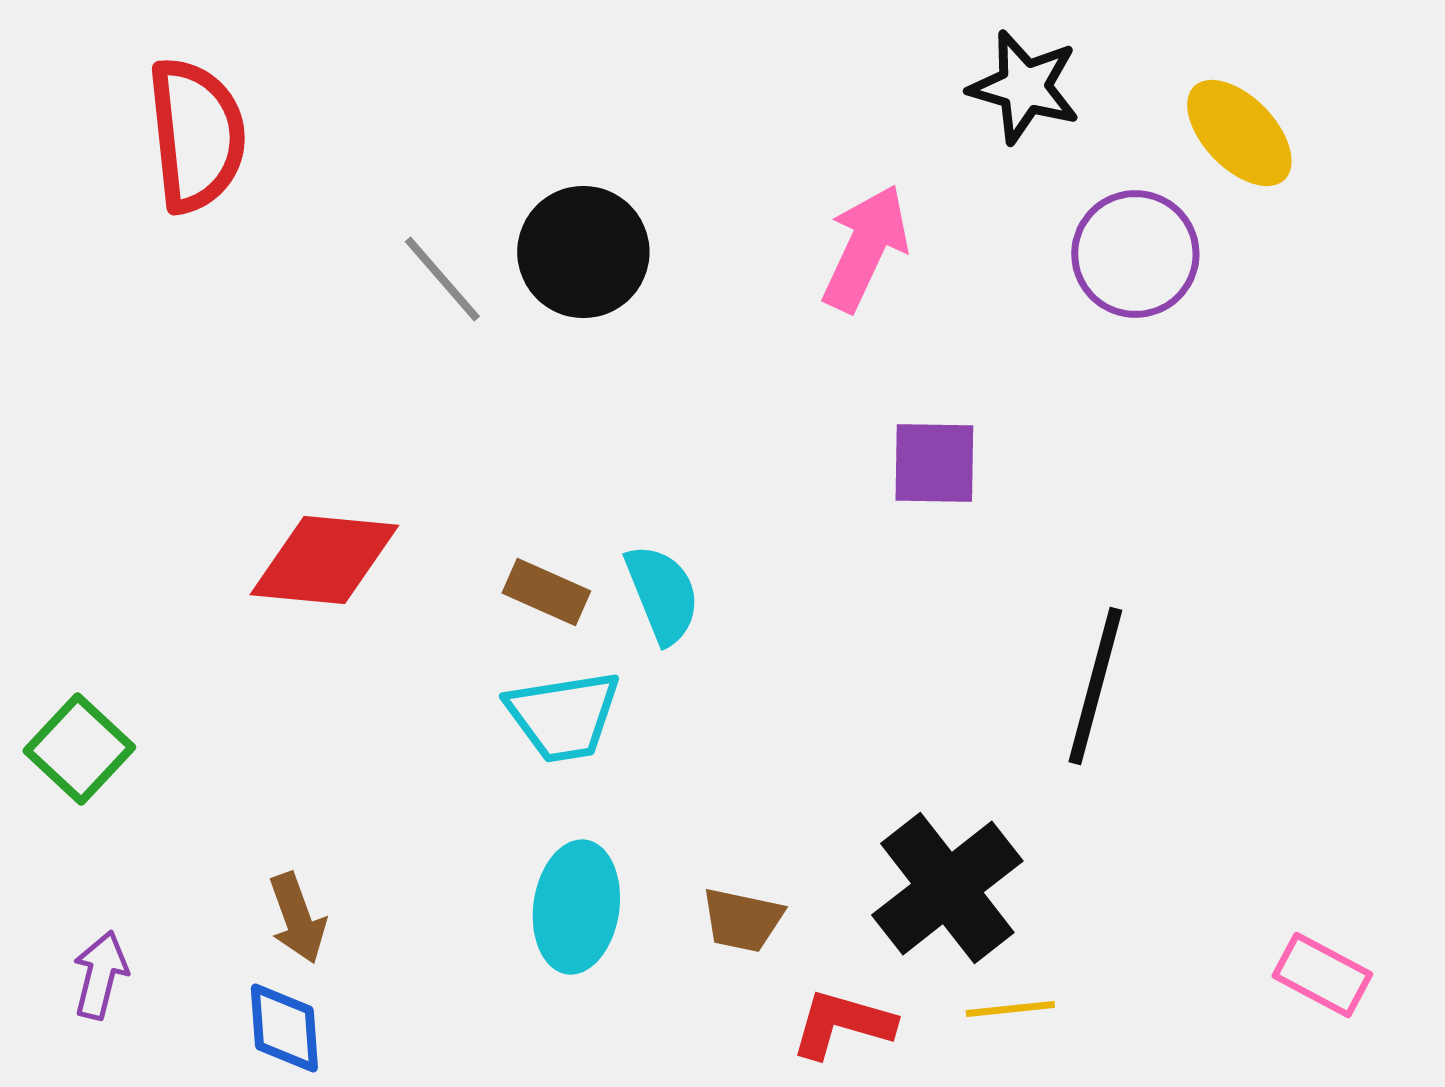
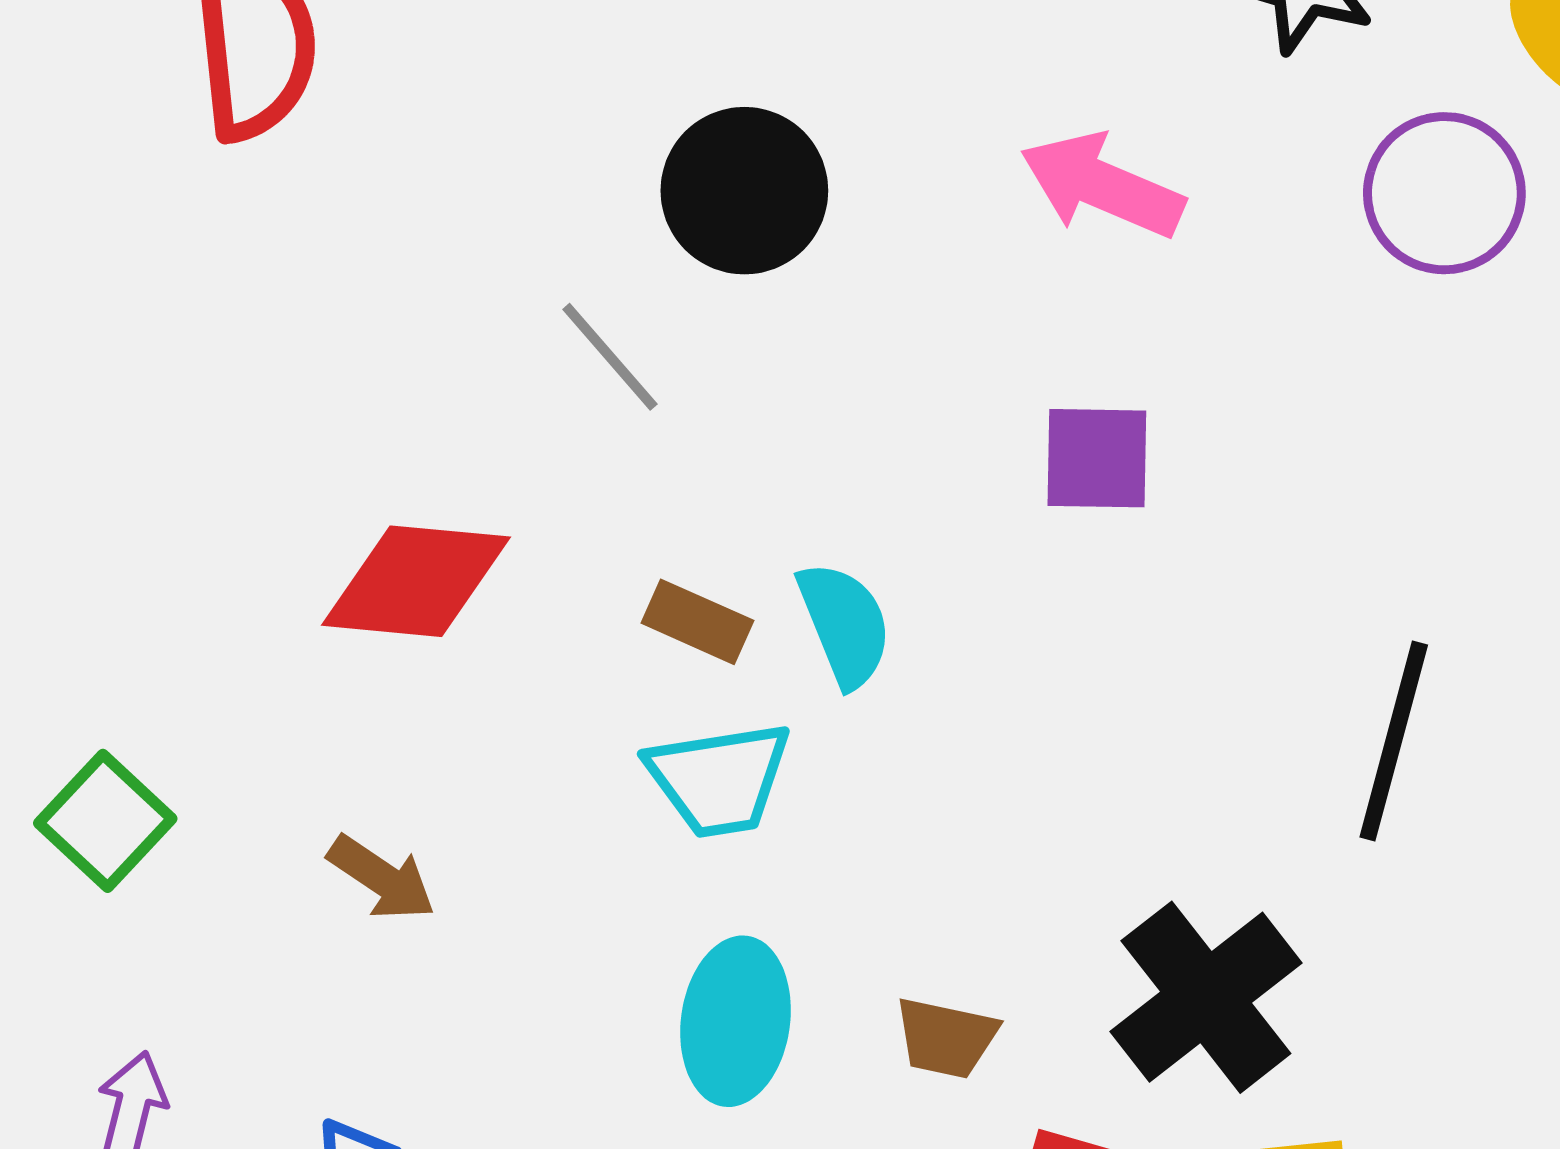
pink arrow: (865, 248) -> (1102, 186), turned -92
gray line: (442, 279) -> (610, 357), moved
purple square: (934, 463) -> (1097, 458), moved
brown arrow: (297, 918) -> (382, 878), moved, turned -36

